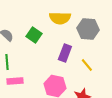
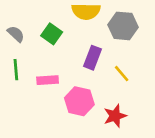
pink rectangle: (15, 81) -> (48, 80), moved

